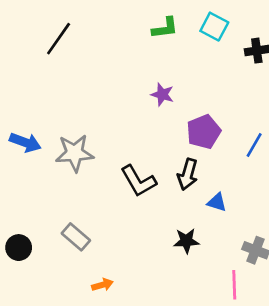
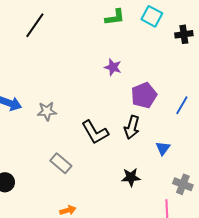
gray star: (75, 153) -> (47, 111), size x0.7
blue triangle: (217, 202) -> (163, 148), moved, turned 49
gray rectangle: (76, 237) -> (61, 163), moved

